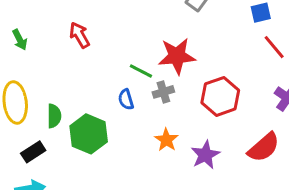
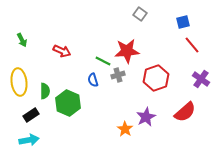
red arrow: (80, 35) -> (62, 51), moved, turned 144
orange star: (166, 140) -> (125, 129), moved

